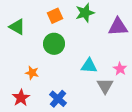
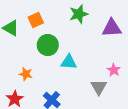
orange square: (55, 16) -> (36, 20), moved
cyan triangle: (89, 66) -> (69, 62), moved

